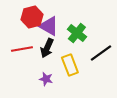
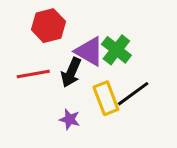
purple triangle: (49, 26) -> (89, 51), moved
black line: (101, 53) -> (133, 94), moved

